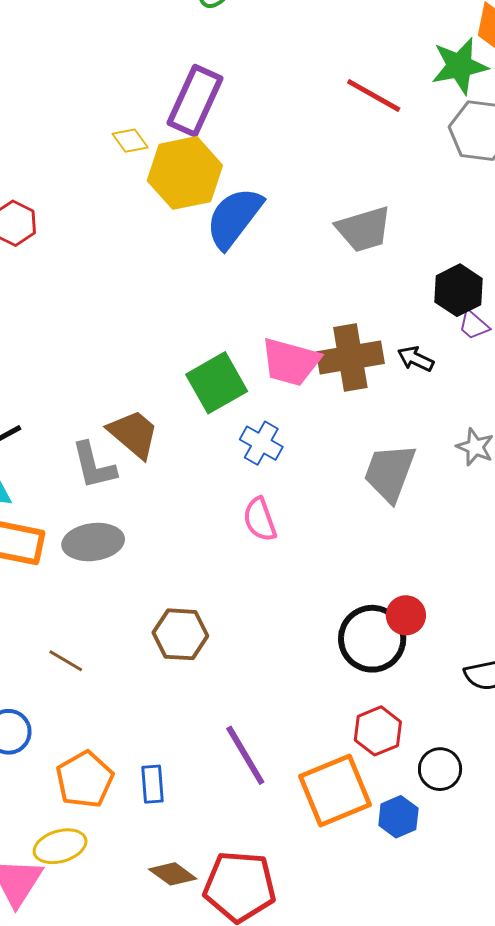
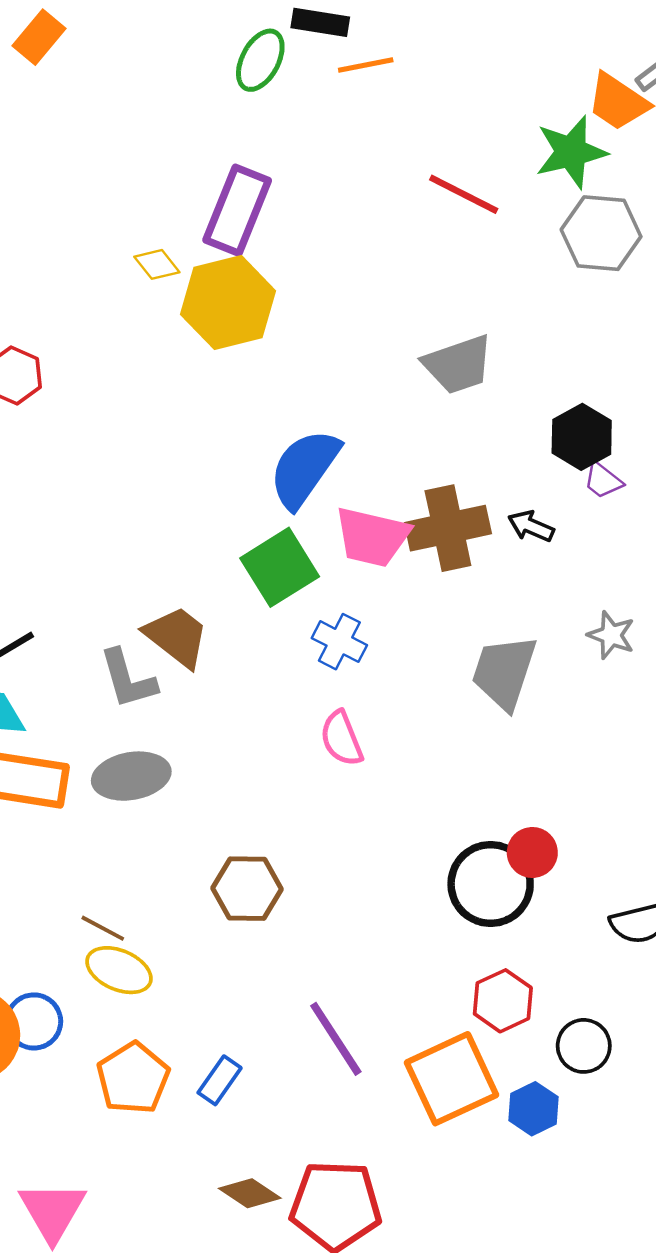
blue semicircle: (234, 218) -> (304, 468), moved
blue rectangle: (153, 784) -> (220, 1080), turned 42
yellow ellipse: (60, 846) -> (119, 970), moved, turned 42

